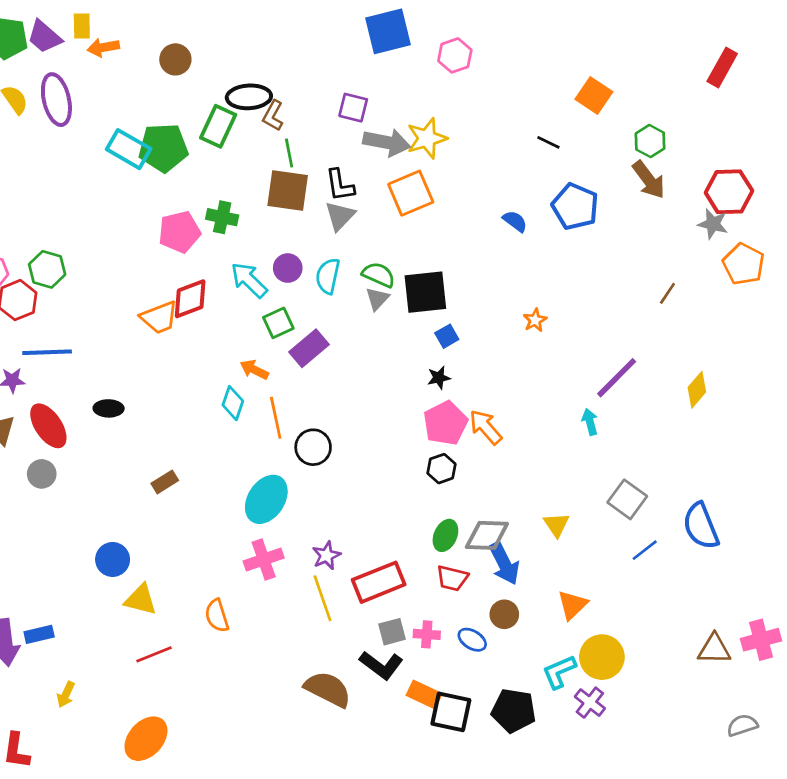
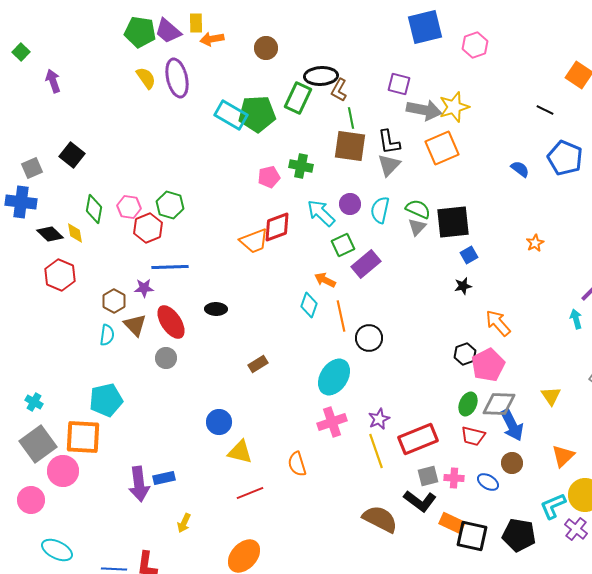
pink pentagon: (179, 232) -> (269, 177), size x0.7
pink pentagon: (445, 423) -> (488, 365), moved

